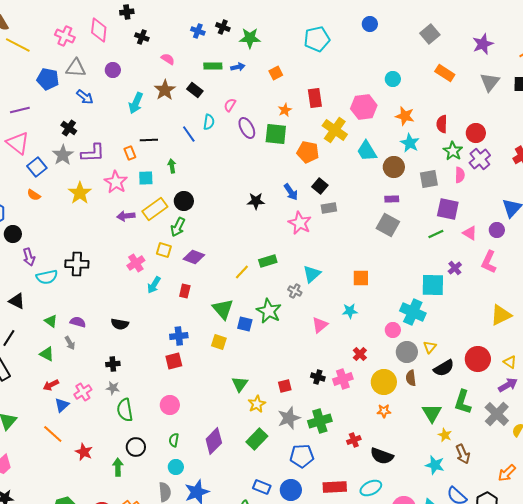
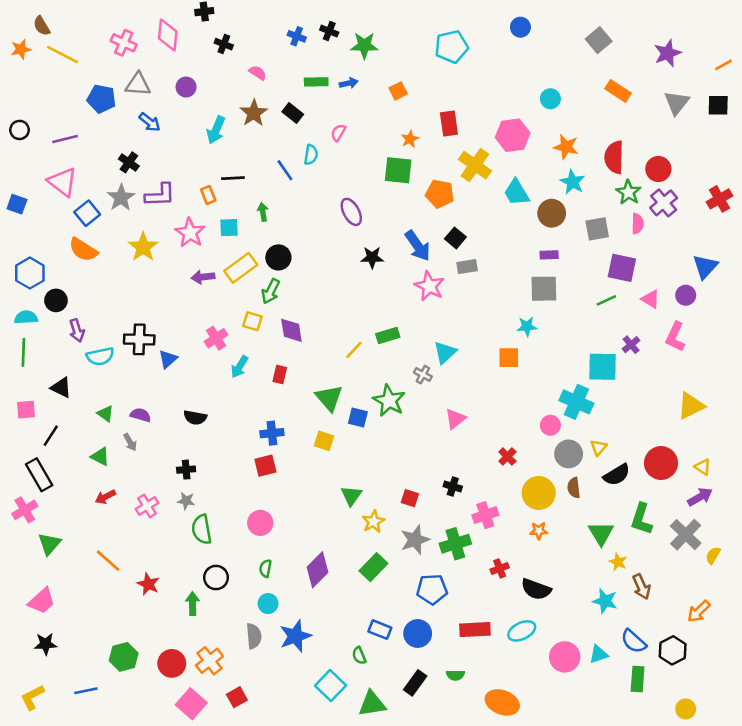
red semicircle: (442, 124) -> (614, 157), size x1.4
purple ellipse: (247, 128) -> (351, 212), moved
blue arrow: (291, 192) -> (418, 246), size x1.4
orange semicircle: (34, 195) -> (83, 250), size x1.6
gray square: (388, 225) -> (544, 289), turned -30
purple diamond: (194, 257) -> (291, 330), turned 60
cyan star: (350, 311) -> (527, 326), moved
pink cross: (343, 379) -> (485, 515), moved
red square: (285, 386) -> (410, 498), turned 32
blue triangle: (62, 405) -> (168, 359), moved

